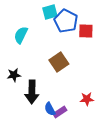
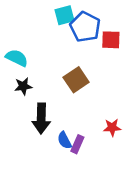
cyan semicircle: (21, 35) -> (17, 58), moved, turned 90
black star: (14, 75) -> (23, 86), moved
purple rectangle: (60, 112) -> (77, 144), turned -32

